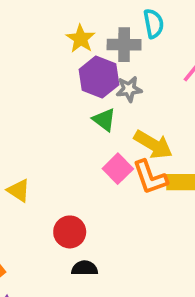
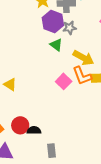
pink square: (118, 169) -> (64, 81), moved
red circle: (70, 232) -> (20, 125), moved
black semicircle: (85, 268) -> (34, 130), moved

